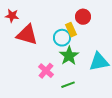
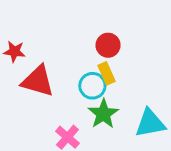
red circle: (83, 17) -> (108, 45), moved

